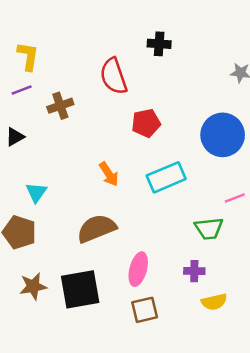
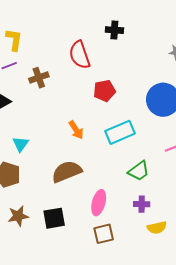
green trapezoid: (209, 228) -> (139, 171), moved, turned -30
black square: (80, 289) -> (54, 218), size x0.7

